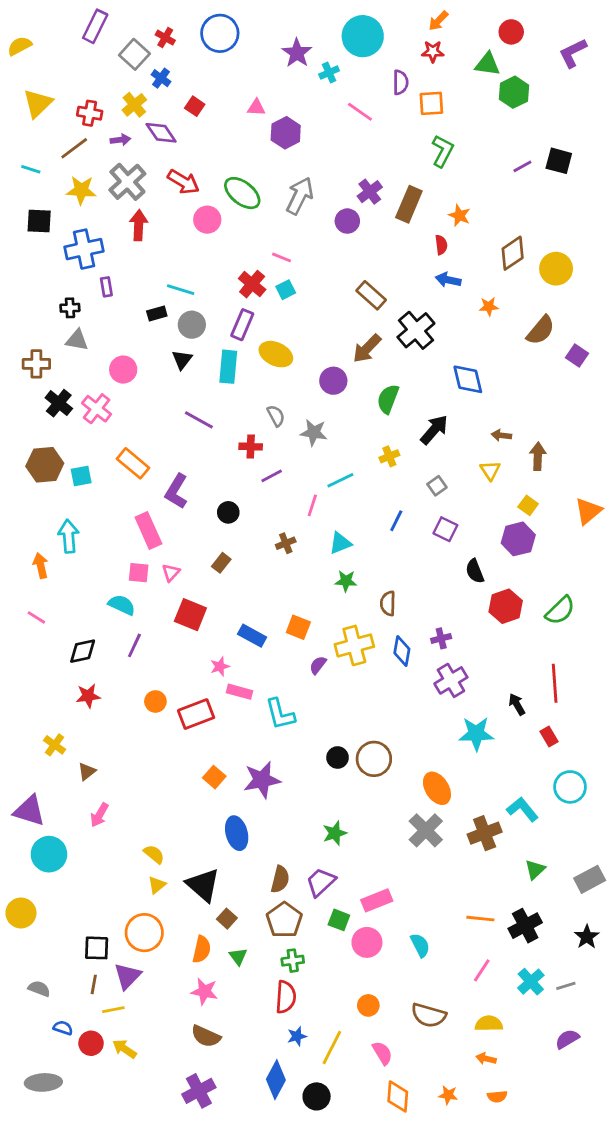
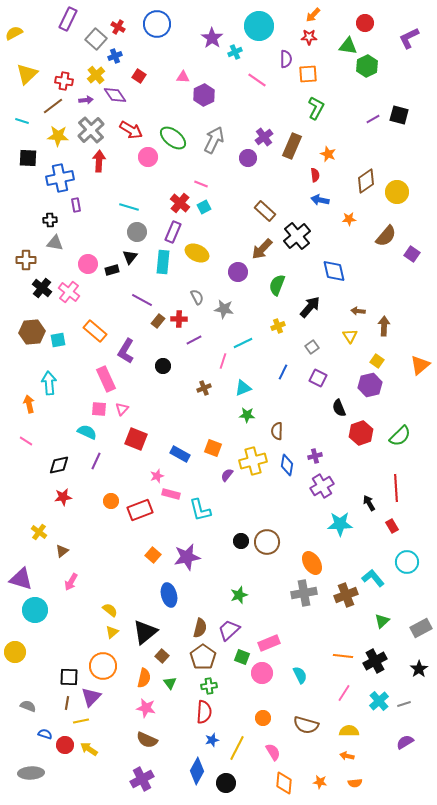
blue cross: (161, 78) -> (115, 56), turned 32
black rectangle: (157, 313) -> (112, 270), moved
brown rectangle: (221, 563) -> (158, 321), moved
gray cross: (426, 830) -> (304, 593), turned 35
black triangle: (203, 885) -> (145, 632), turned 40

